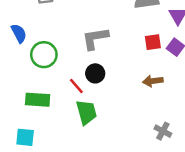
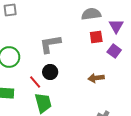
red square: (153, 42) -> (96, 37), moved

